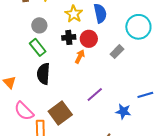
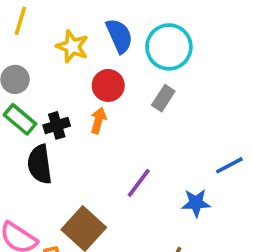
cyan circle: (138, 27) -> (169, 47), moved
black cross: (69, 37) -> (57, 125), moved

